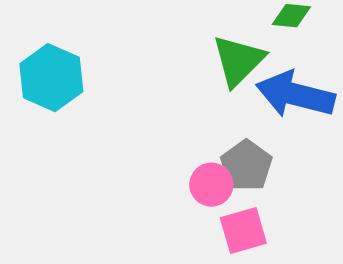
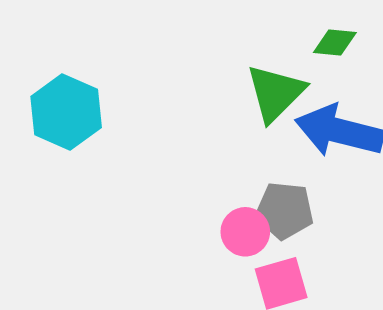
gray pentagon: (246, 166) -> (284, 211), turned -30

